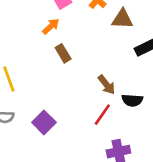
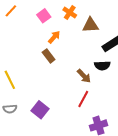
orange arrow: (51, 26) -> (54, 37), moved
black semicircle: (132, 100) -> (102, 66), moved

